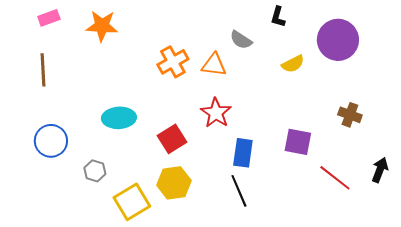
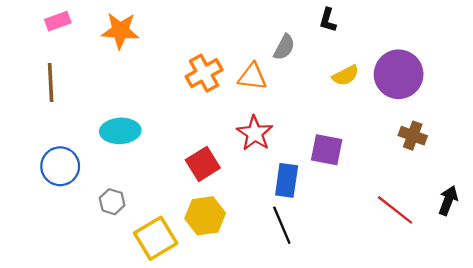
gray semicircle: (241, 40) -> (284, 47), turned -95
purple circle: (338, 40) -> (399, 74), moved
cyan ellipse: (119, 118) -> (120, 131), moved
purple square: (298, 142) -> (327, 150), moved

